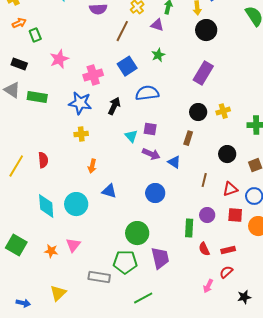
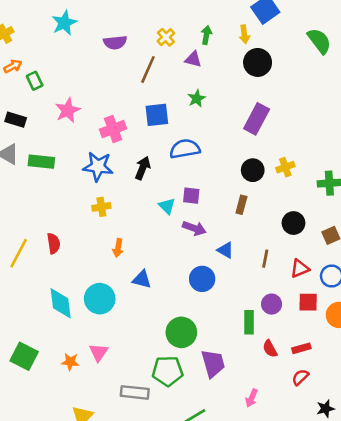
blue square: (127, 66) -> (157, 115), turned 30
blue triangle: (174, 162) -> (225, 250), moved
pink arrow: (208, 286) -> (252, 398), moved

